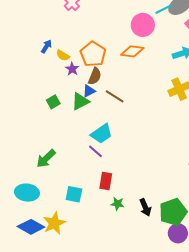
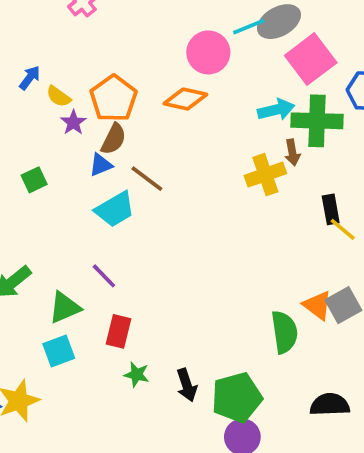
green triangle: (80, 101) -> (65, 307), moved
cyan trapezoid: (101, 134) -> (115, 209), moved
cyan square: (74, 194) -> (59, 351), turned -36

